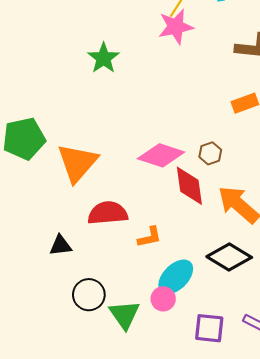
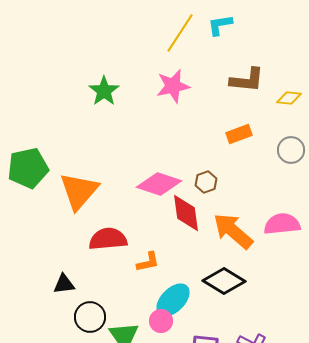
pink star: (176, 27) -> (173, 86), moved
black triangle: (61, 245) -> (64, 284), moved

